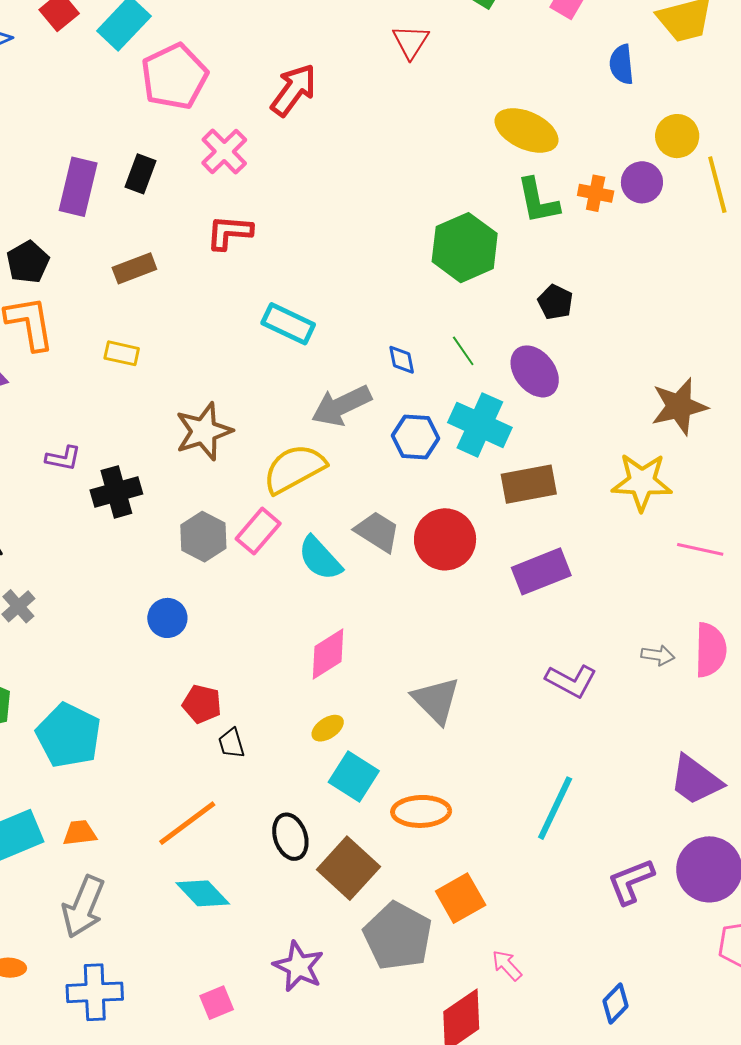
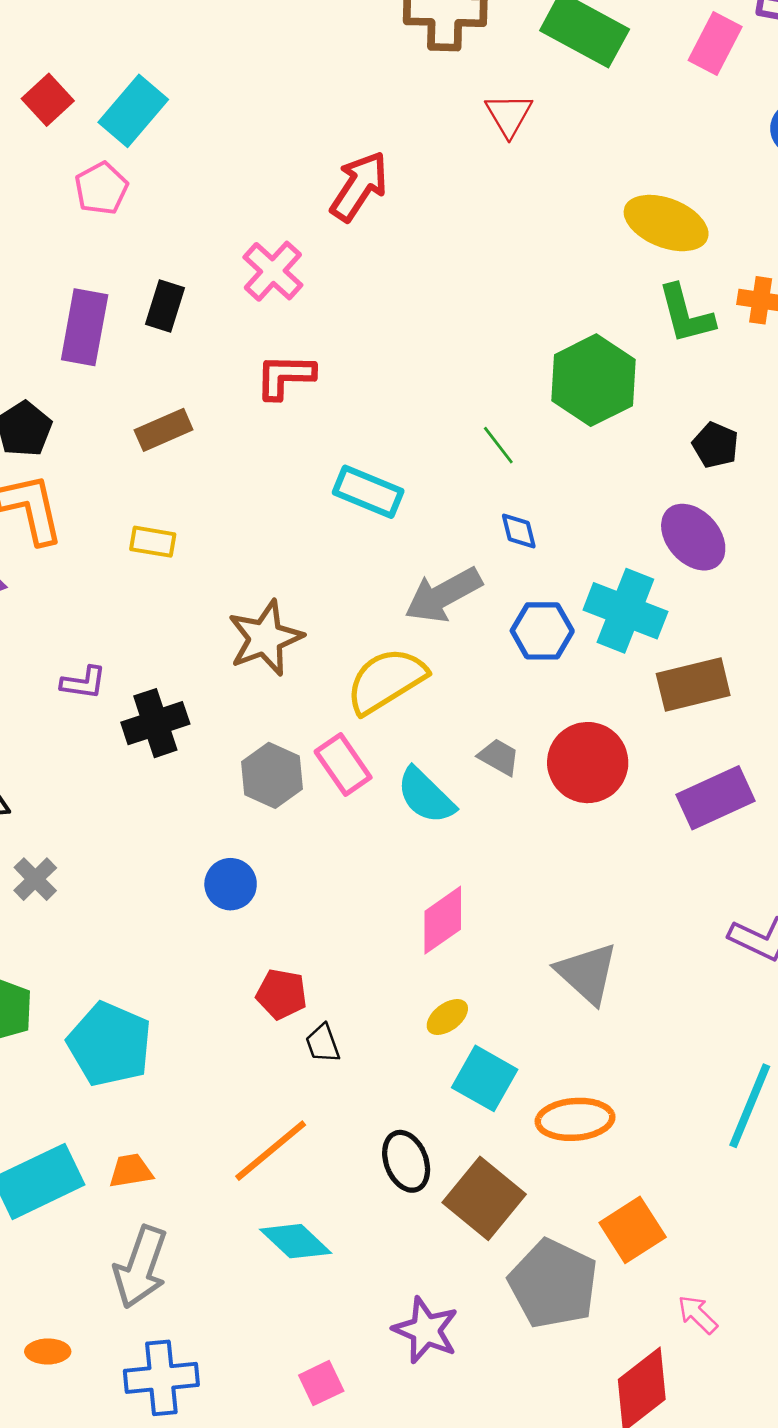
pink pentagon: (174, 76) -> (101, 188), moved, size x0.6
green line: (463, 351) -> (498, 445), moved
pink rectangle: (258, 531) -> (343, 765), turned -72
gray trapezoid: (377, 532) -> (499, 757), size x0.7

